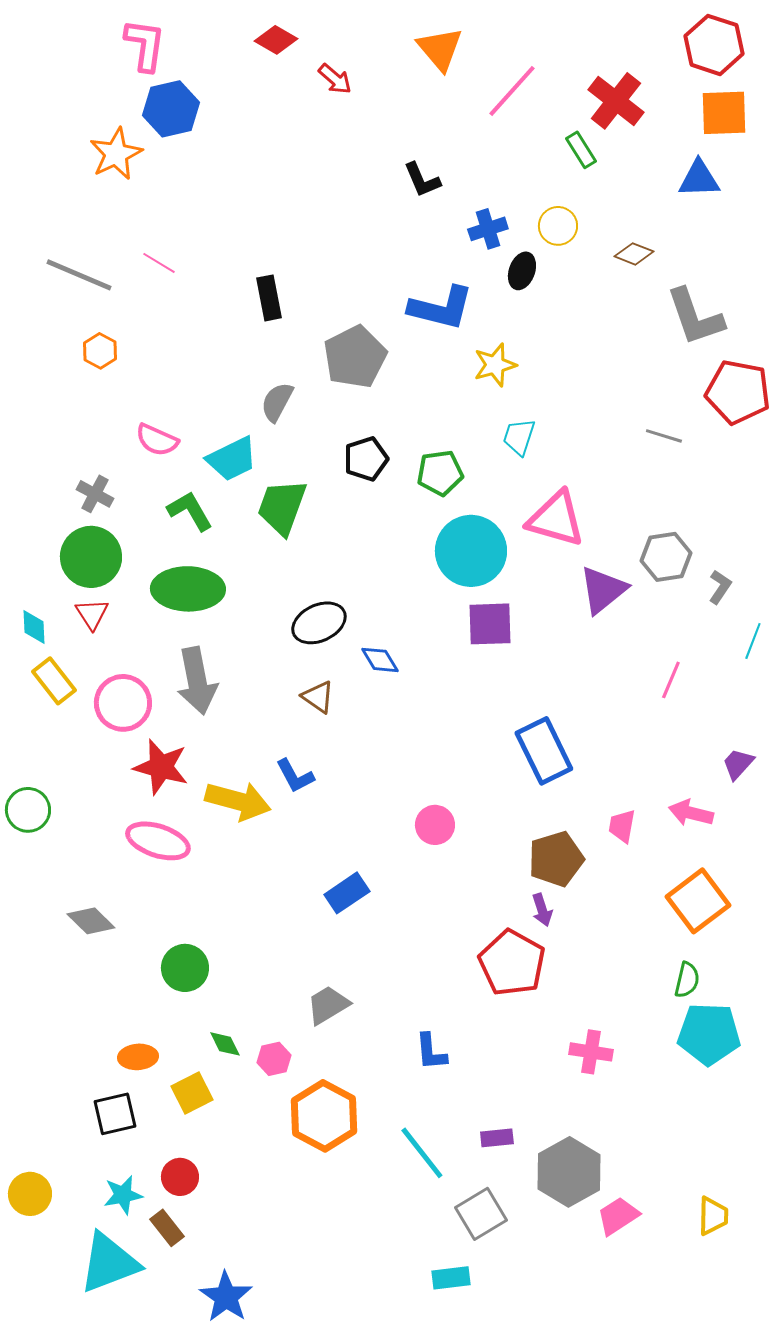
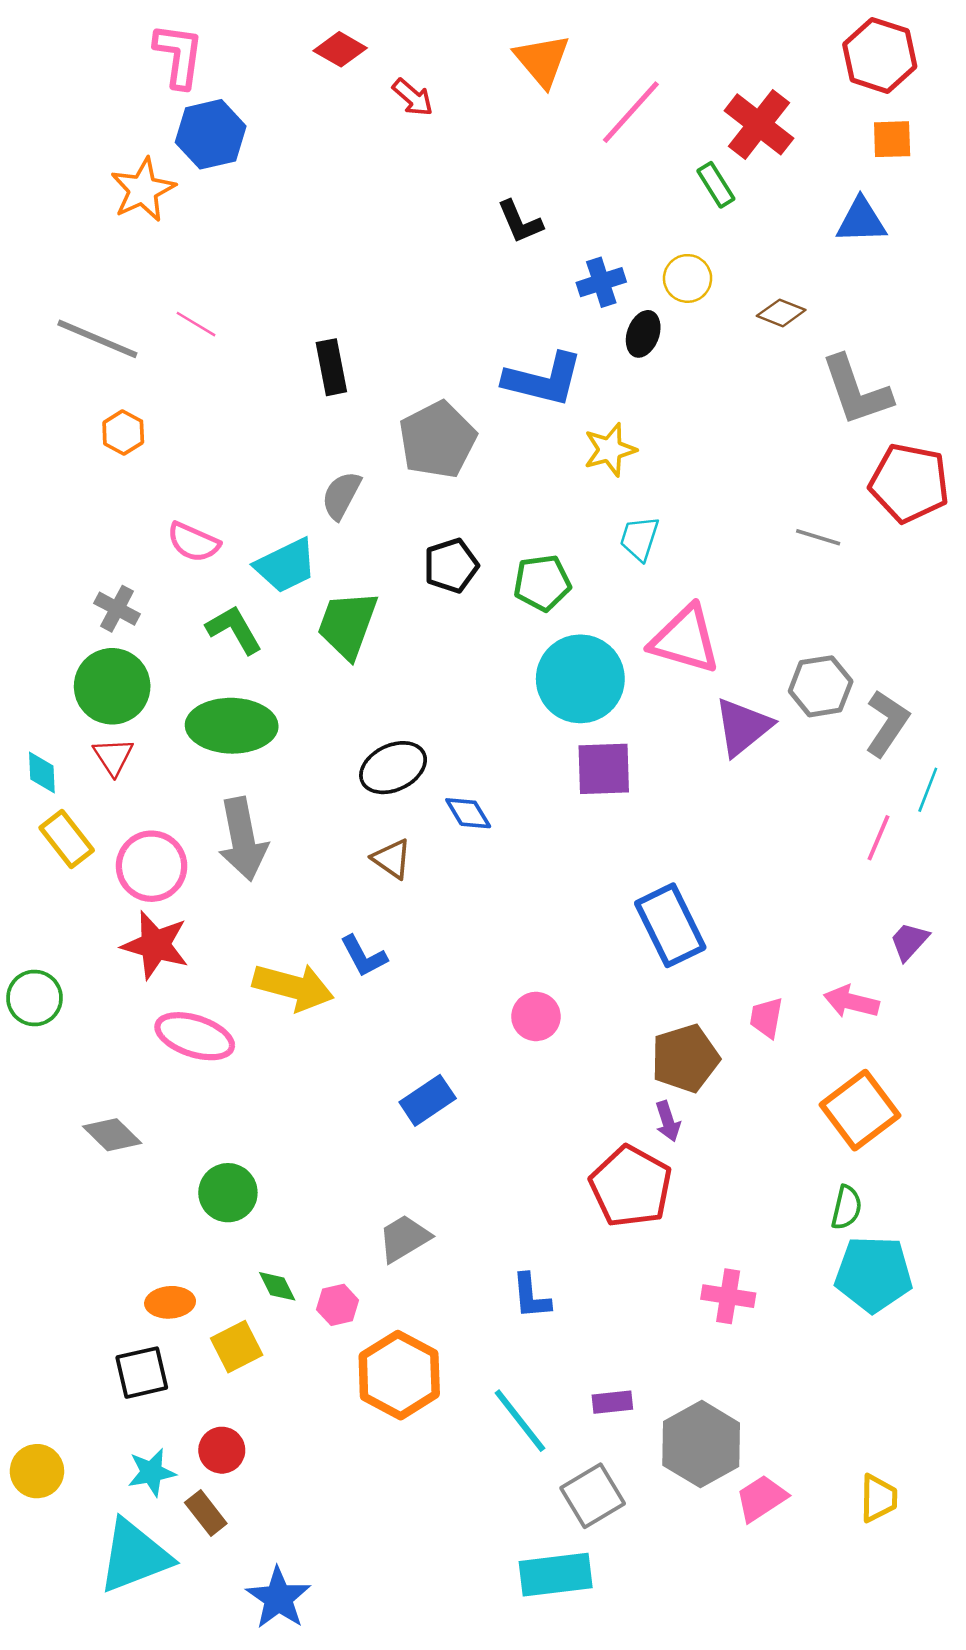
orange square: (724, 113) -> (892, 139), size x0.7
gray L-shape: (720, 587) -> (887, 723), size x1.6
pink line: (671, 680) -> (878, 838), moved
red star: (161, 767) -> (155, 945), moved
cyan rectangle: (451, 1278) -> (556, 1575), size x1.5

